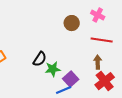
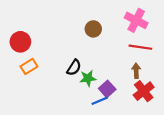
pink cross: (98, 15) -> (136, 20), size x1.5
brown circle: (72, 23) -> (93, 29), moved

